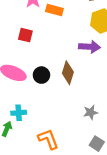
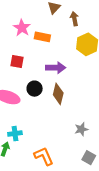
purple arrow: (89, 47) -> (56, 68), moved
black circle: (41, 75) -> (35, 89), moved

